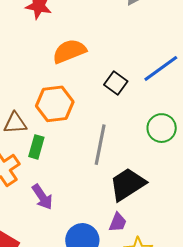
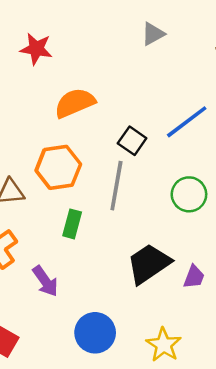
gray line: (100, 145) -> (116, 186), moved
green rectangle: (36, 147) -> (72, 224), moved
purple trapezoid: (118, 222) -> (194, 277), moved

